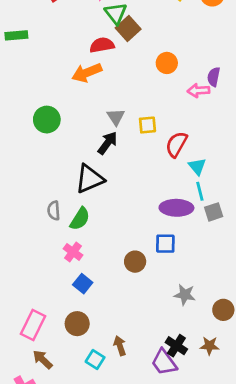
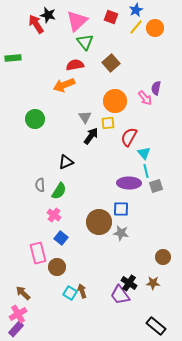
brown square: (128, 29) -> (111, 63), moved
orange circle: (167, 63) -> (115, 101), moved, size x1.5
pink arrow: (198, 91) -> (145, 98), turned -126
black arrow: (107, 143) -> (91, 136), moved
black triangle: (90, 179) -> (66, 162), size x0.7
brown circle: (135, 262) -> (99, 222), size x1.6
gray star: (185, 295) -> (121, 233), moved
pink rectangle: (33, 325) -> (38, 253), moved, turned -40
brown arrow: (120, 346) -> (82, 291), moved
brown arrow: (43, 359) -> (23, 293), moved

